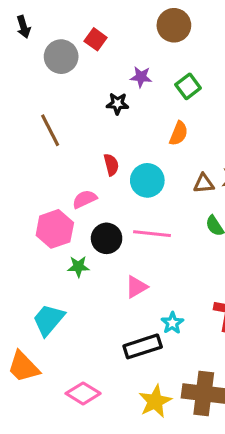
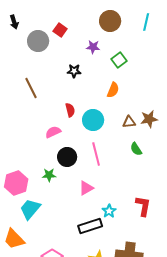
purple star: (141, 77) -> (93, 47), moved
pink hexagon: (55, 229) -> (16, 183), moved
pink line: (152, 234) -> (96, 154), turned 70

